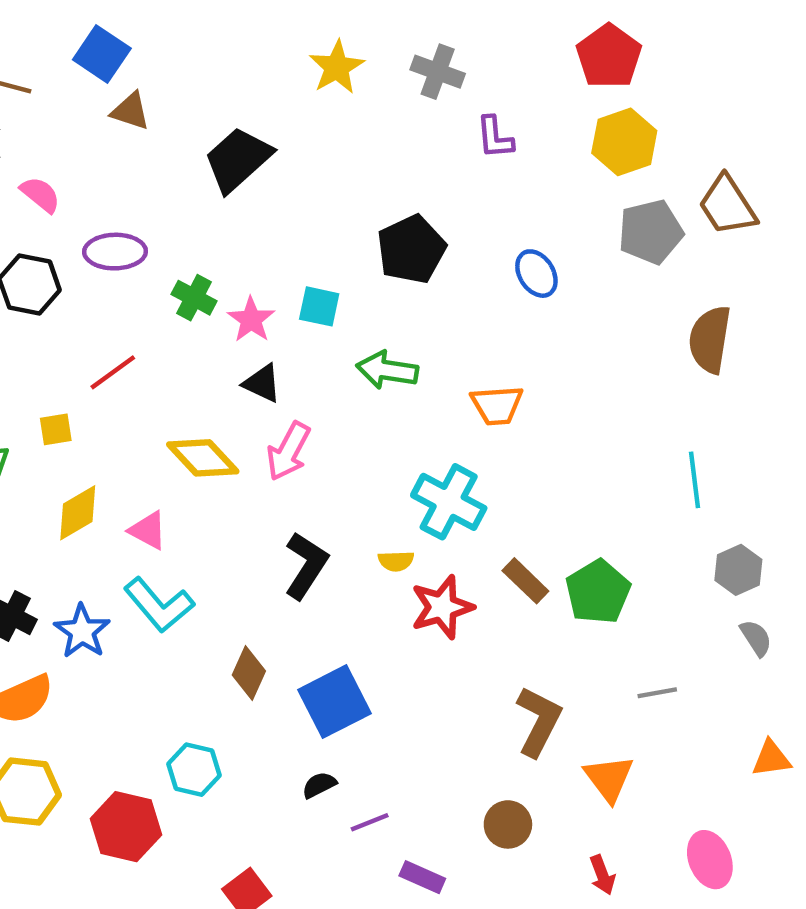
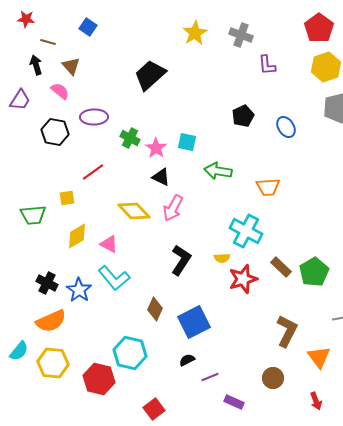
blue square: (102, 54) -> (88, 27), size x0.7
brown triangle: (130, 111) -> (71, 66), moved, turned 30
black pentagon: (411, 249) -> (243, 116), moved, size x0.7
cyan hexagon: (194, 770) -> (130, 353), size x1.4

